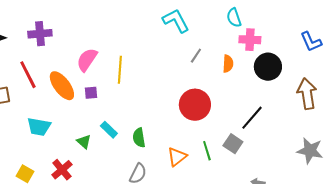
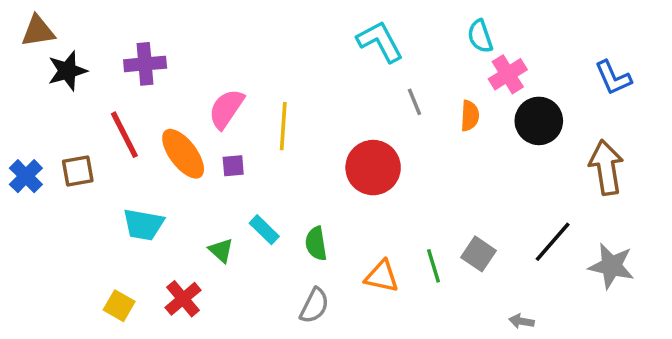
pink cross: (250, 40) -> (508, 74), turned -35
gray line: (196, 56) -> (414, 102), turned -56
red circle: (195, 105) -> (373, 168), moved
black line: (252, 118) -> (553, 242), moved
orange triangle: (177, 157) -> (382, 276), turned 50

